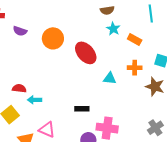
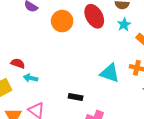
red ellipse: (86, 53) -> (94, 16), moved
cyan triangle: (110, 78) -> (110, 73), size x1.5

